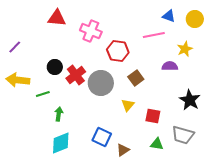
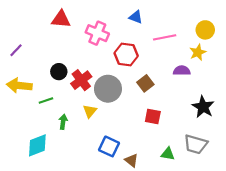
blue triangle: (169, 16) -> (136, 17), moved
yellow circle: (195, 19) -> (205, 30), moved
yellow triangle: (128, 105) -> (90, 111), moved
red square: (153, 116) -> (153, 117), moved
cyan diamond: (61, 143) -> (37, 145), moved
brown triangle: (123, 150) -> (131, 160), turned -48

